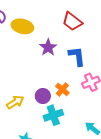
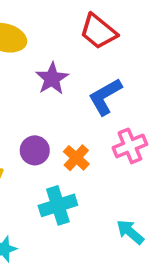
blue L-shape: (77, 56) -> (105, 97), turned -115
purple circle: (43, 96) -> (35, 150), moved

